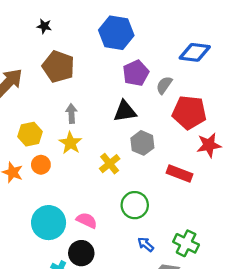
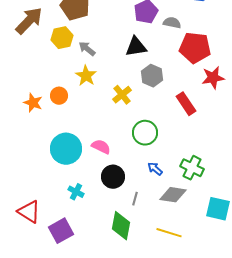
gray semicircle: (164, 85) -> (172, 23), turned 66
gray arrow: (71, 113) -> (87, 49), turned -48
yellow hexagon: (30, 134) -> (62, 38), moved
red rectangle: (179, 173) -> (186, 104), turned 35
black circle: (81, 253) -> (113, 177), moved

